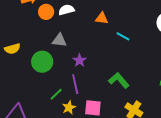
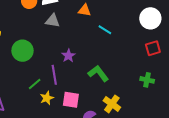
gray triangle: (59, 40) -> (52, 21), moved
purple star: (79, 60) -> (68, 56), moved

